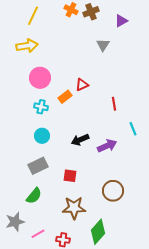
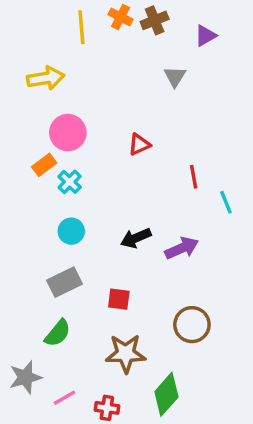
yellow line: (33, 16) -> (81, 27), moved, turned -30
orange rectangle: (65, 97) -> (44, 165), moved
cyan cross: (41, 107) -> (70, 182), turned 32
cyan line: (133, 129) -> (226, 202), moved

